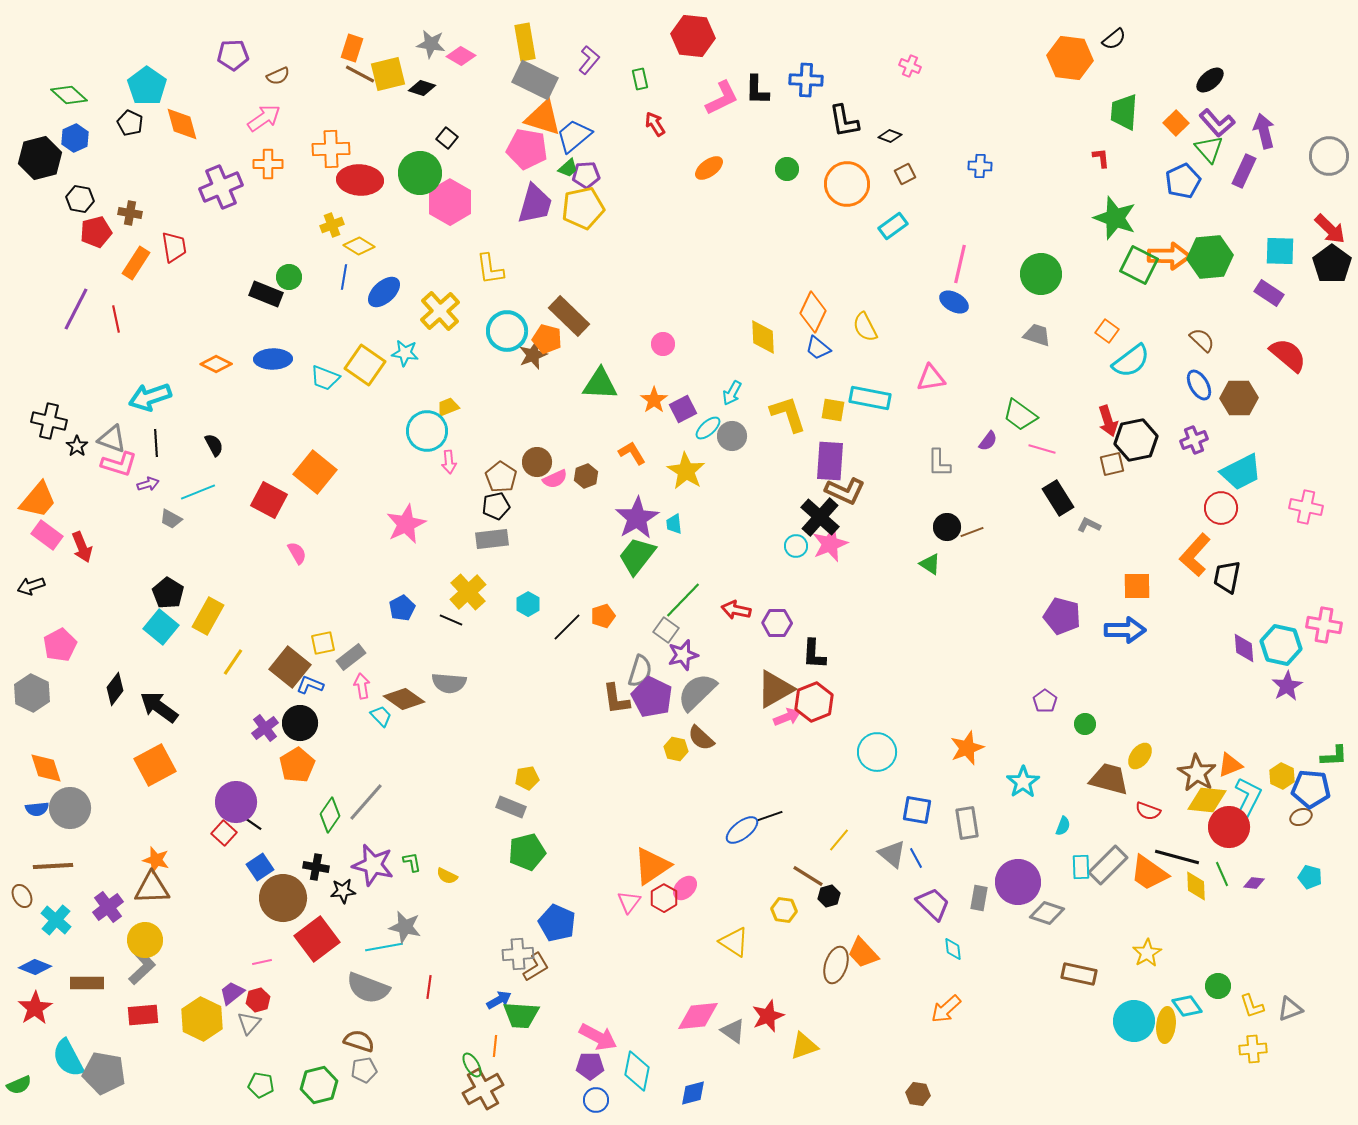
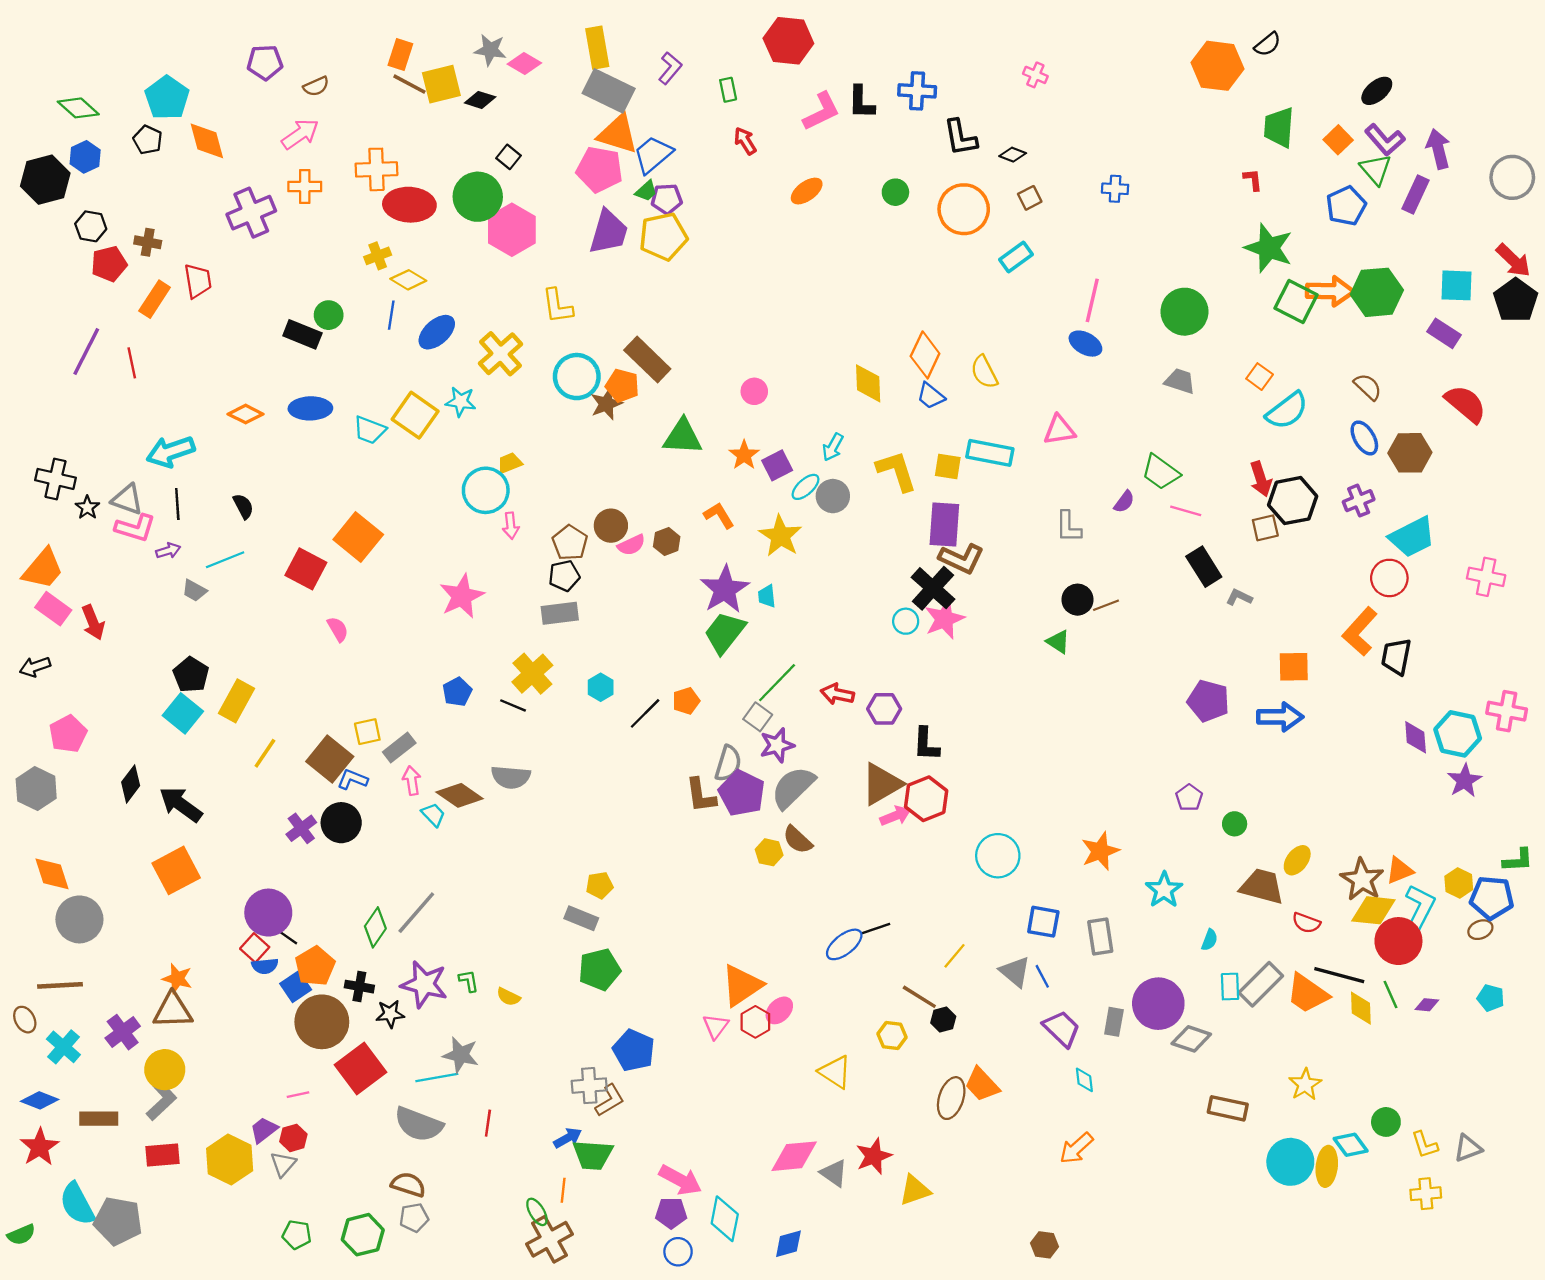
orange pentagon: (297, 765) -> (315, 966), moved
blue semicircle: (37, 809) -> (265, 966), moved

